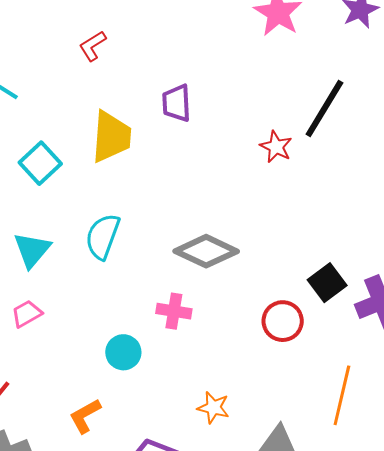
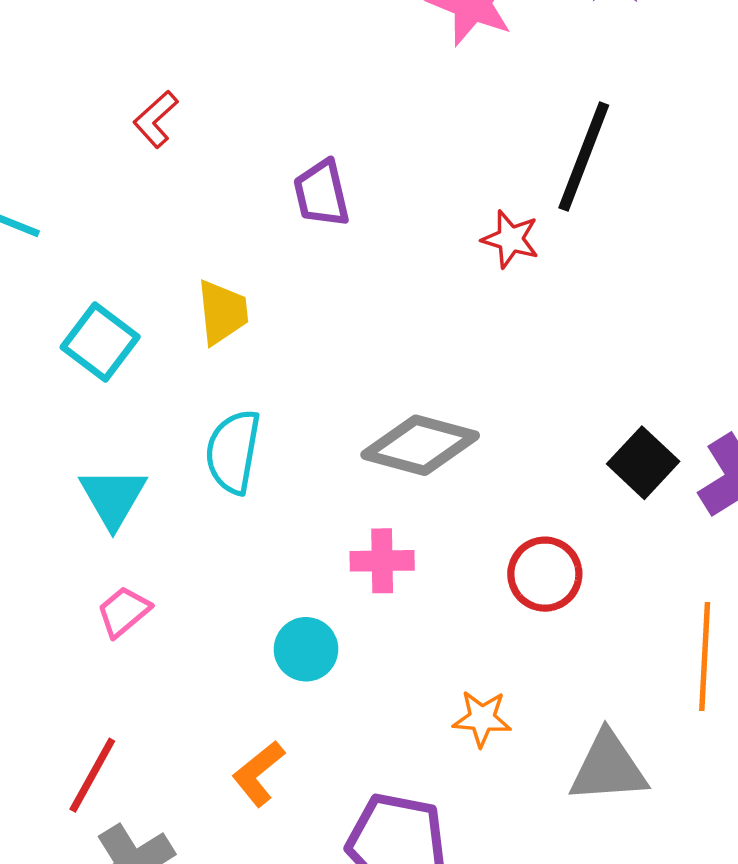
yellow trapezoid: (111, 137) -> (222, 312), moved, size x0.7
red circle: (283, 321) -> (545, 574), moved

